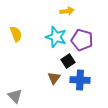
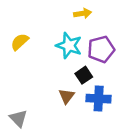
yellow semicircle: (16, 34) -> (20, 42), turned -112
purple pentagon: (82, 40) -> (101, 49), turned -30

